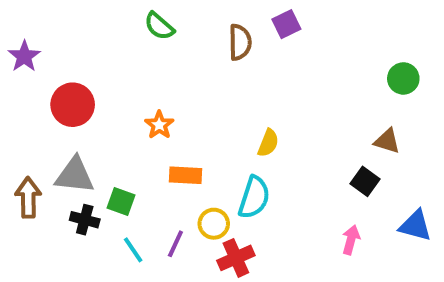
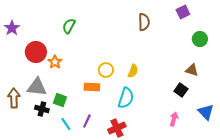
purple square: (286, 24) -> (183, 12), moved
green semicircle: (159, 26) -> (69, 26), moved, turned 77
brown semicircle: (240, 42) -> (144, 22), moved
orange star: (159, 125) -> (55, 62), moved
yellow circle: (214, 224) -> (106, 70), moved
blue triangle: (415, 226) -> (206, 112), turned 30

